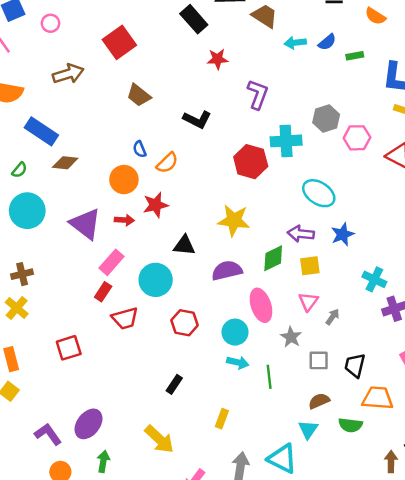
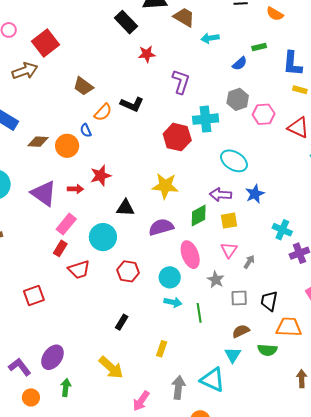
red square: (119, 42) -> (45, 43), moved
blue semicircle: (327, 42) -> (240, 64), moved
brown diamond: (65, 163) -> (38, 142), moved
orange semicircle: (167, 163) -> (103, 112), moved
orange circle: (124, 180) -> (67, 146), moved

